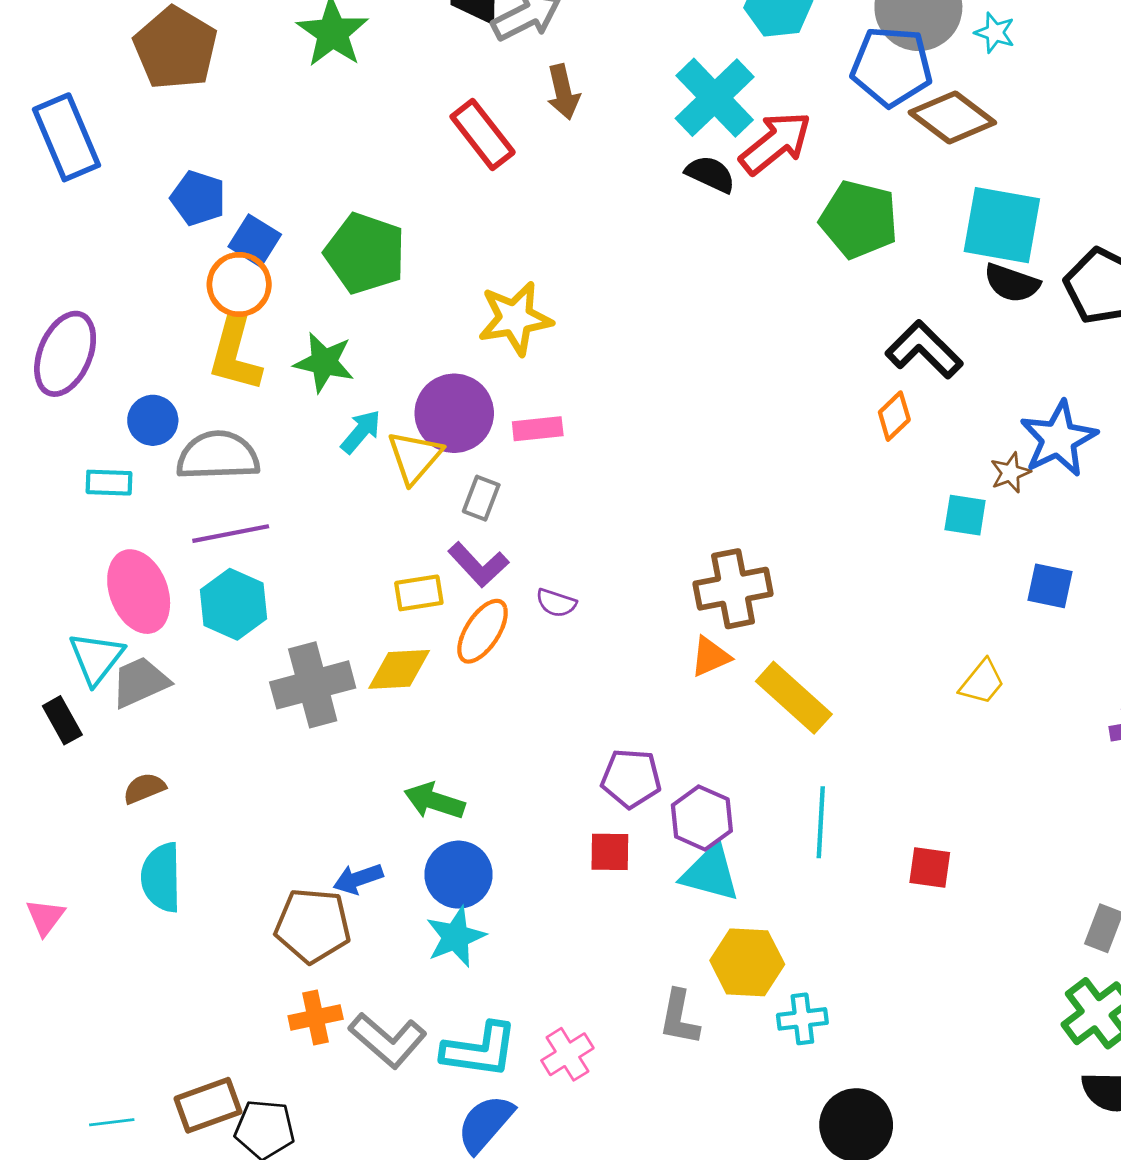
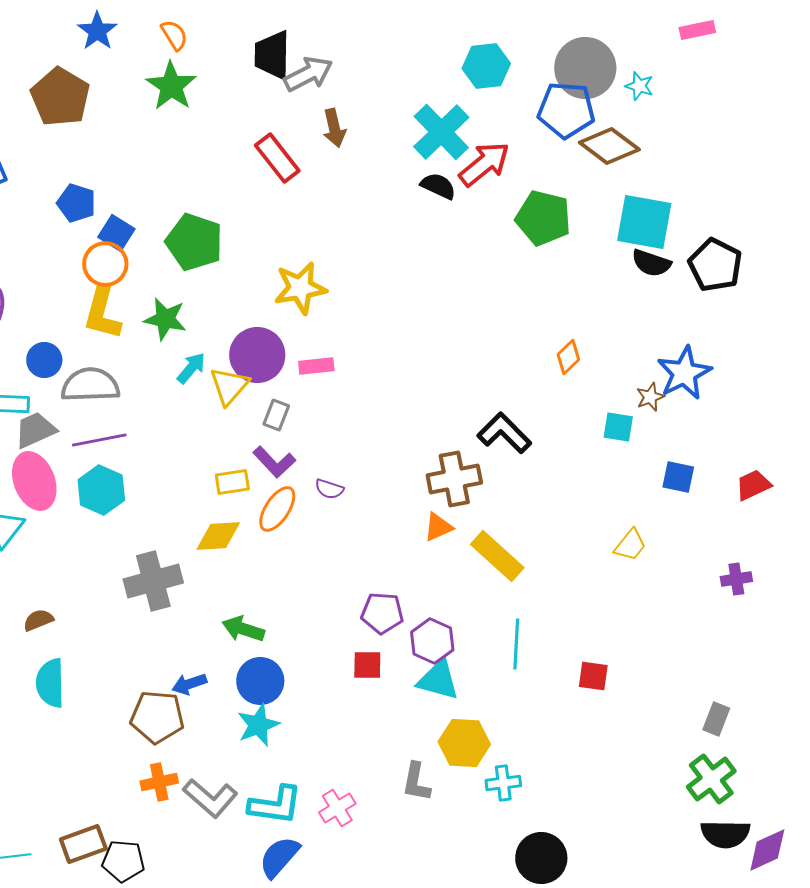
black L-shape: (924, 350) -> (504, 433), moved
gray trapezoid: (140, 682) -> (35, 430), moved
gray cross: (313, 685) -> (153, 581), moved

